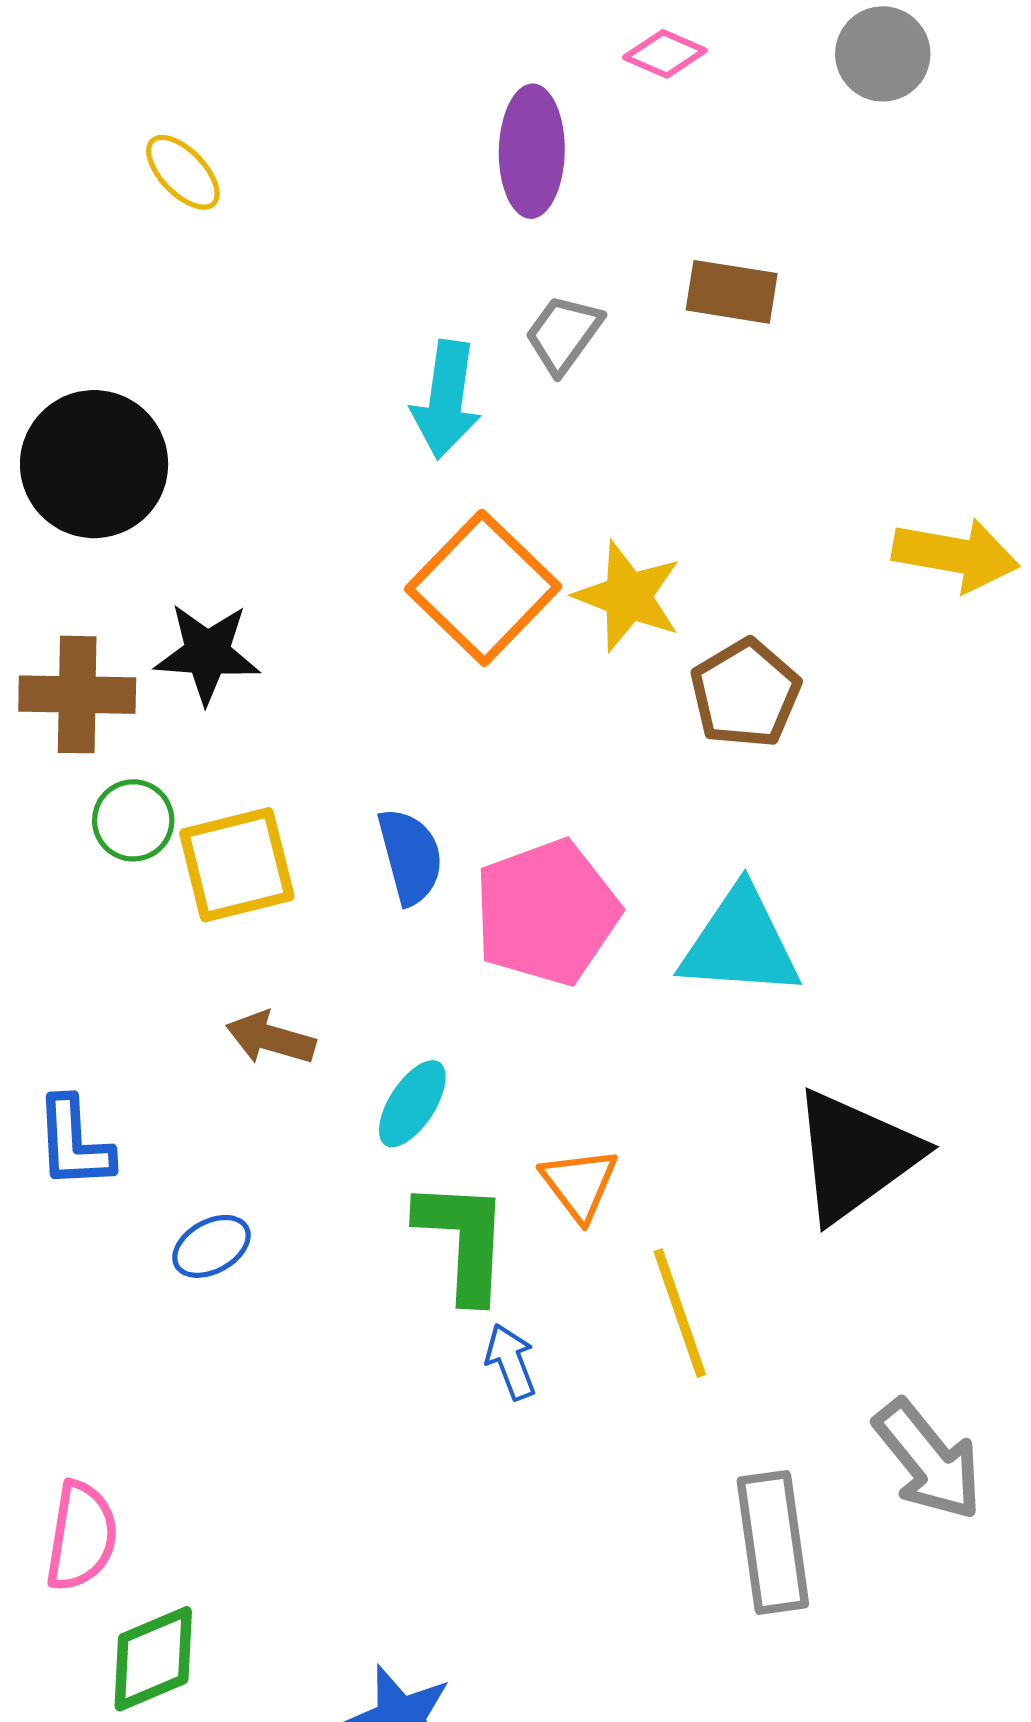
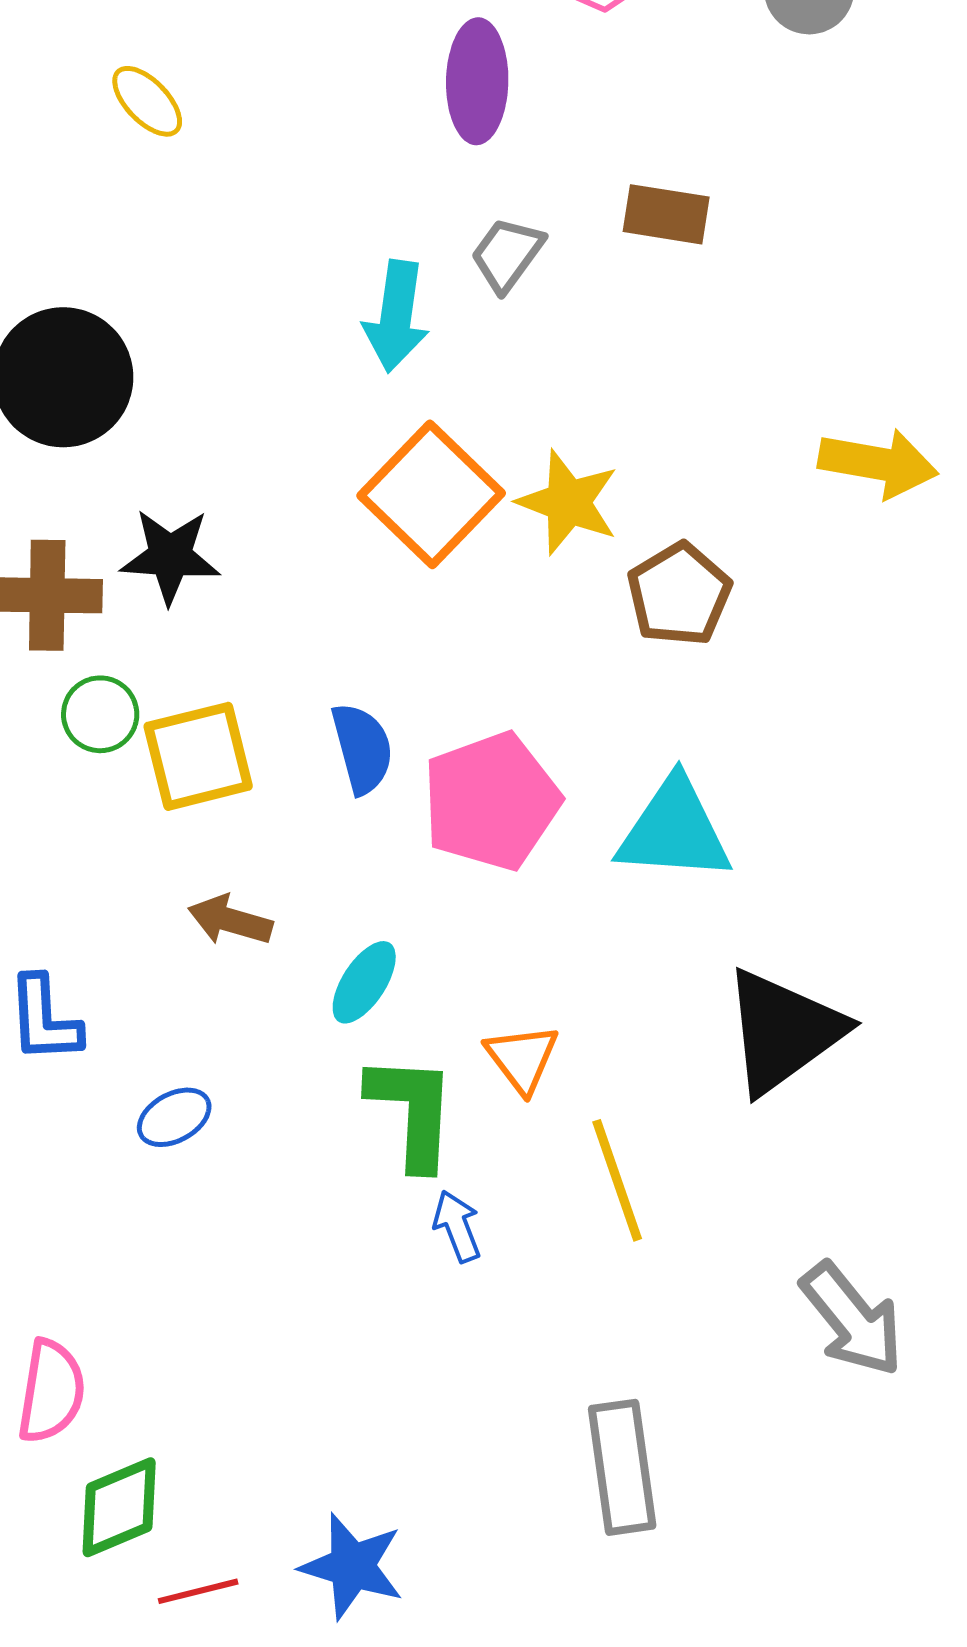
gray rectangle: (773, 1542) -> (622, 1467), moved

